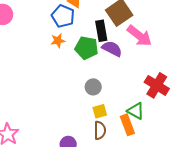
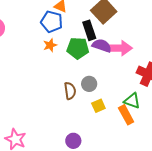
pink arrow: (139, 36) -> (119, 48), moved, turned -30
brown semicircle: (100, 130) -> (70, 91), moved

